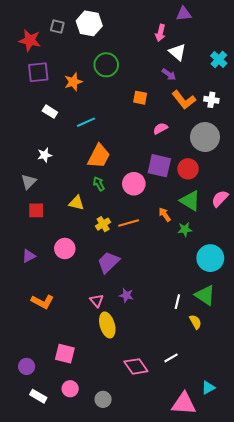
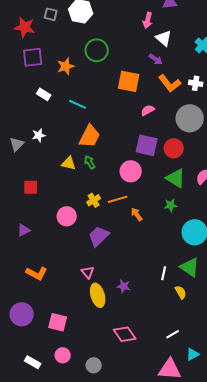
orange square: (140, 98) -> (129, 81), size x1.6
cyan line: (86, 122) -> (78, 104), turned 48
gray triangle: (29, 182) -> (17, 144), moved
pink circle: (134, 184) -> (131, 171), moved
yellow triangle: (76, 203) -> (69, 163), moved
orange arrow: (165, 215) -> (137, 214), moved
pink circle: (65, 249) -> (67, 216), moved
purple star: (126, 295) -> (124, 286), moved
white line: (171, 358) -> (173, 334), moved
purple circle: (27, 366) -> (22, 314), moved, size x1.5

